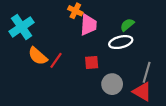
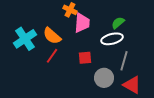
cyan cross: (22, 27) -> (25, 39), moved
orange semicircle: (38, 56) -> (52, 36), moved
gray line: (147, 72) -> (124, 61), moved

